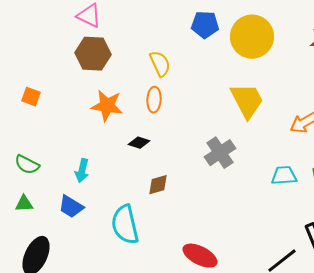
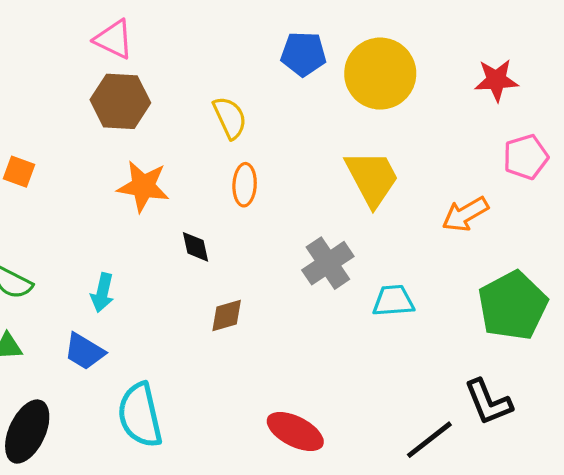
orange ellipse: (154, 100) -> (245, 185), moved
black diamond: (139, 143) -> (196, 247), turned 60
cyan trapezoid: (284, 176) -> (393, 301), moved
cyan semicircle: (125, 225) -> (140, 415), moved

